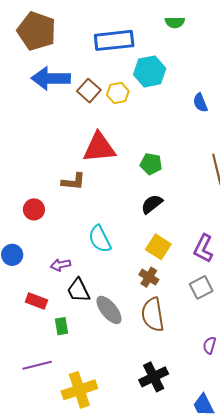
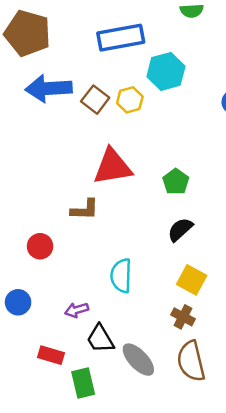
green pentagon: (151, 164) -> (176, 182), turned 30
cyan semicircle: (100, 239) -> (121, 276), turned 32
green rectangle: (61, 326) -> (83, 383), size x1.4

